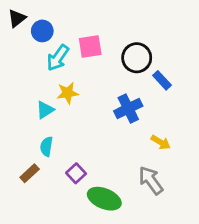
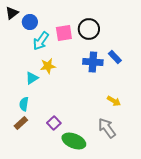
black circle: (137, 58) -> (89, 29), moved
blue cross: (128, 108) -> (93, 62), moved, turned 30
cyan semicircle: (46, 147) -> (24, 104), moved

